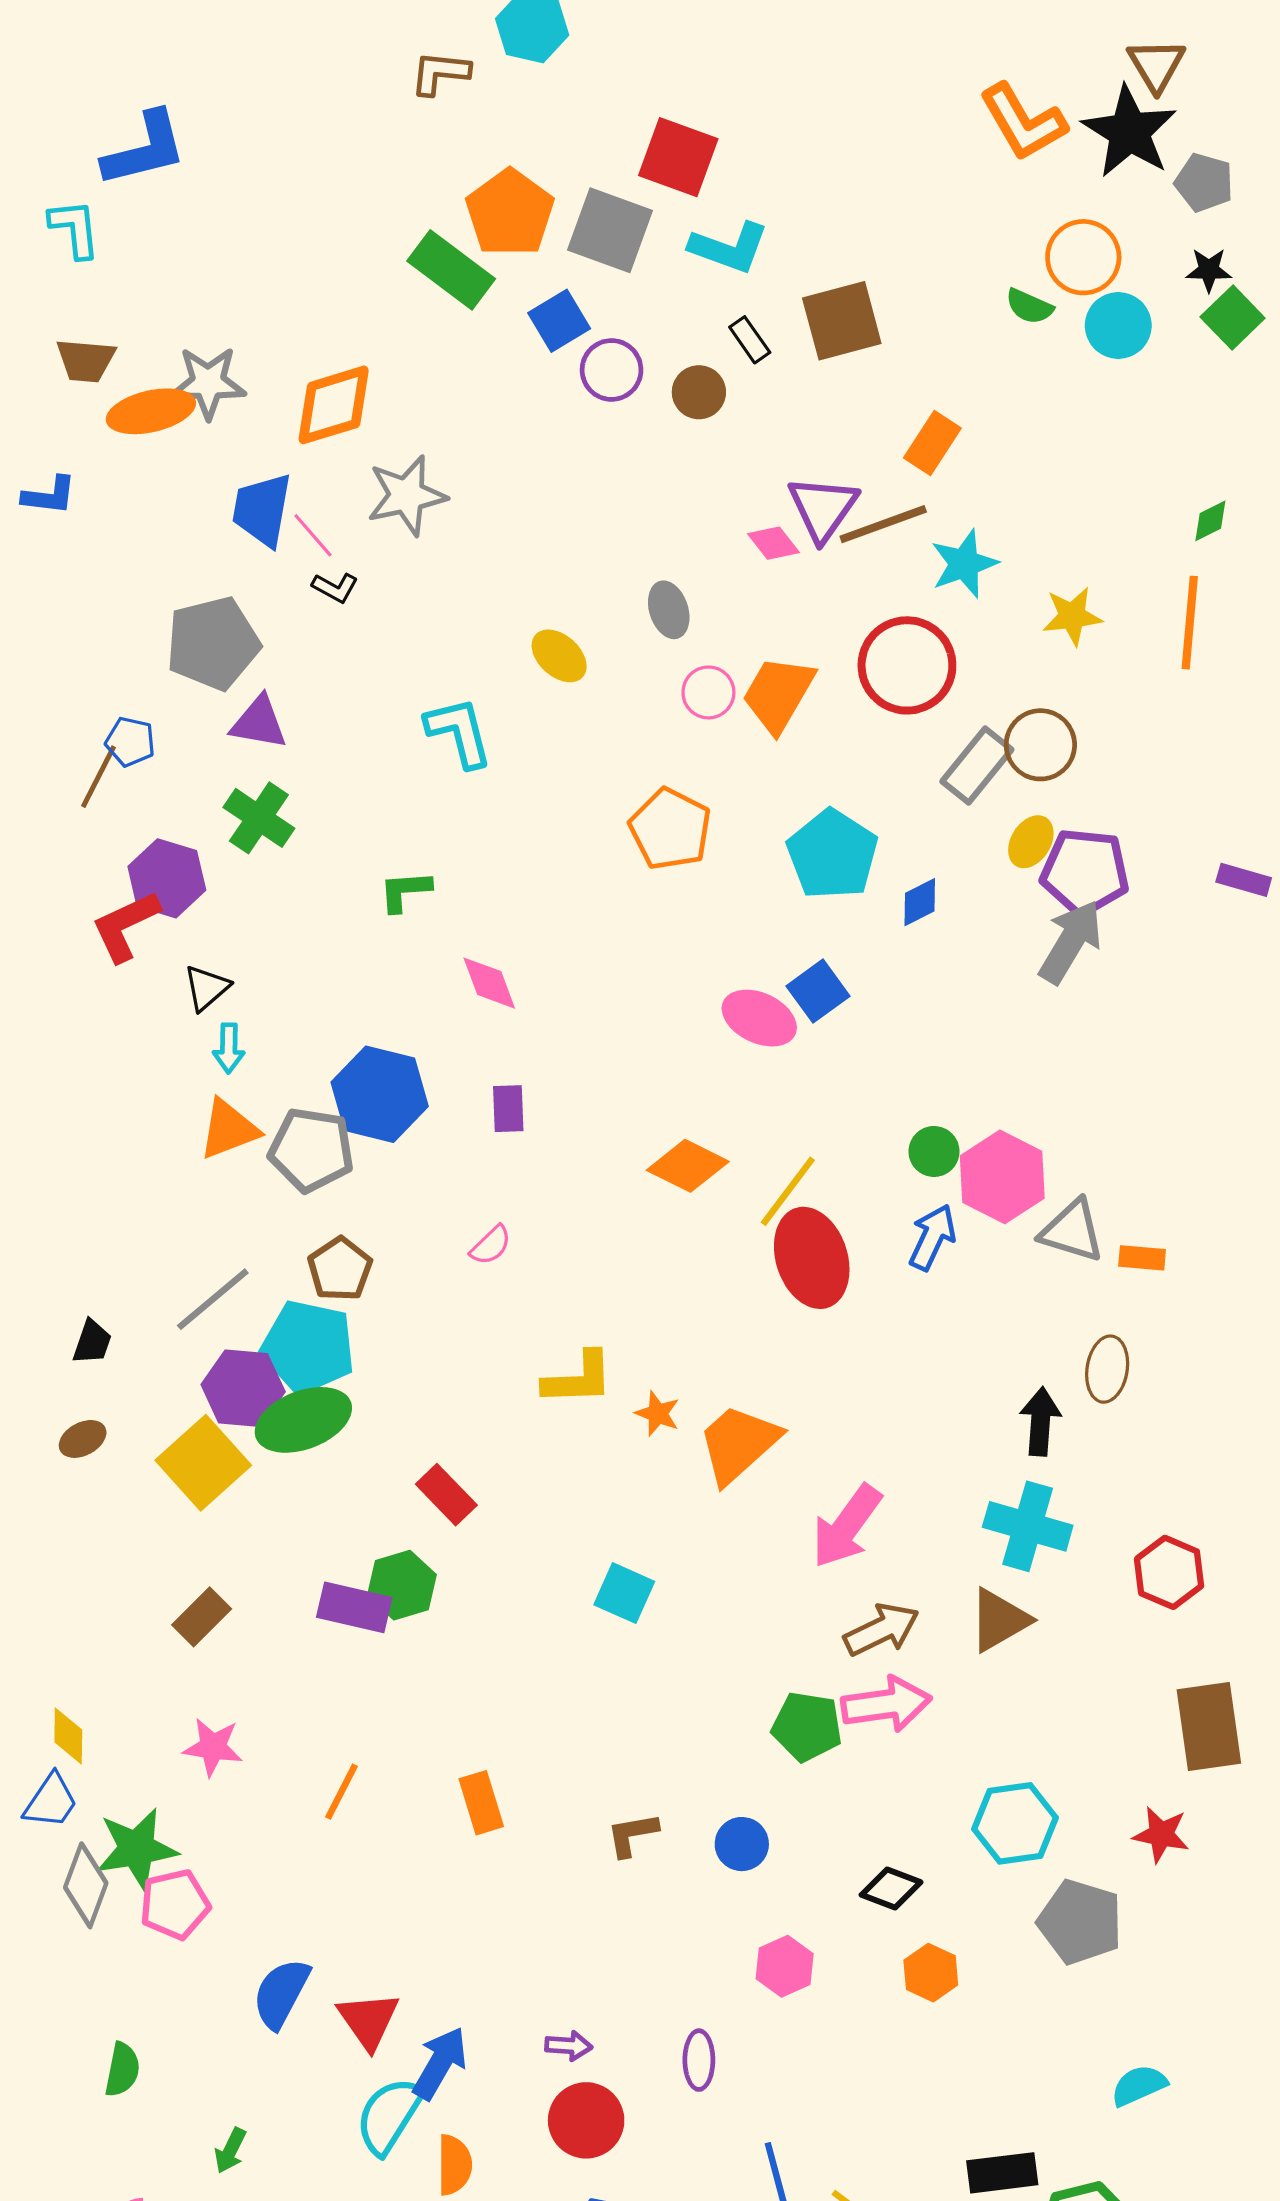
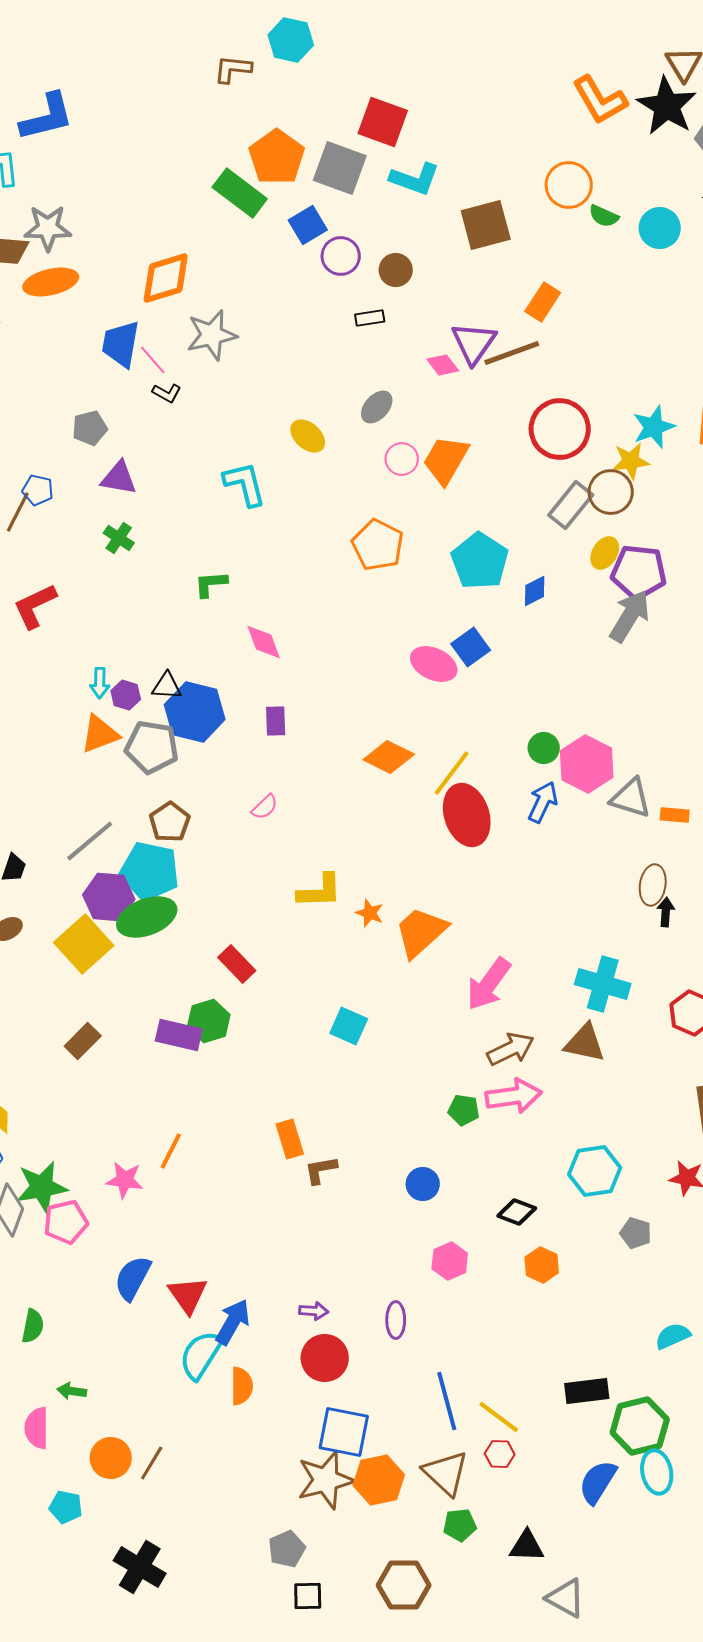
orange circle: (1083, 257) -> (569, 185), moved
black rectangle: (750, 340) -> (370, 318), moved, turned -64
gray star: (208, 383) -> (48, 228), moved
cyan star: (964, 564) -> (654, 427), moved
gray ellipse: (669, 610) -> (377, 407), turned 60
yellow star: (1072, 616) -> (631, 461), moved
gray pentagon: (213, 643) -> (90, 428), size x0.6
red circle: (907, 665) -> (560, 429), moved
green cross: (259, 818) -> (119, 538), size x0.7
purple hexagon: (167, 878) -> (126, 695), moved, size x0.6
black triangle: (206, 988) -> (167, 686), moved, turned 44
black arrow: (1040, 1421) -> (666, 912), moved, size x0.7
brown triangle: (999, 1620) -> (585, 1043), turned 42
green pentagon: (807, 1726) -> (464, 1110), size x0.7
pink star: (213, 1747) -> (125, 1180), moved
orange rectangle: (481, 1803) -> (290, 1139), moved
brown L-shape: (632, 1834) -> (321, 1170), moved
gray pentagon: (1080, 1922) -> (636, 1233), size x0.6
green arrow: (230, 2151) -> (72, 1391), moved, turned 72

